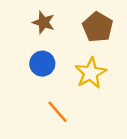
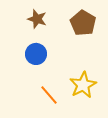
yellow star: (91, 73) -> (83, 85), moved

